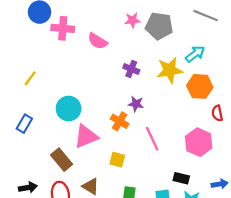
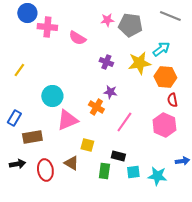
red semicircle: (217, 113) -> (172, 100), moved
blue rectangle: (24, 124) -> (14, 118), moved
pink line: (152, 139) -> (124, 122), turned 60
brown rectangle: (62, 160) -> (32, 137), moved, turned -60
yellow square: (117, 160) -> (87, 145), moved
black rectangle: (181, 178) -> (118, 156), moved

